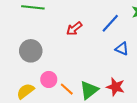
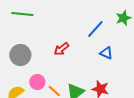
red arrow: (74, 29) -> (61, 49), moved

